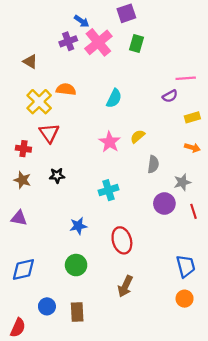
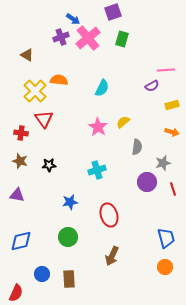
black star: (57, 176) -> (49, 165), moved

